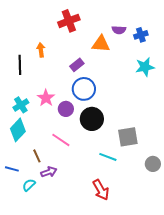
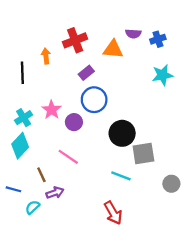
red cross: (69, 21) -> (75, 40), moved
black circle: (92, 119) -> (122, 133), moved

